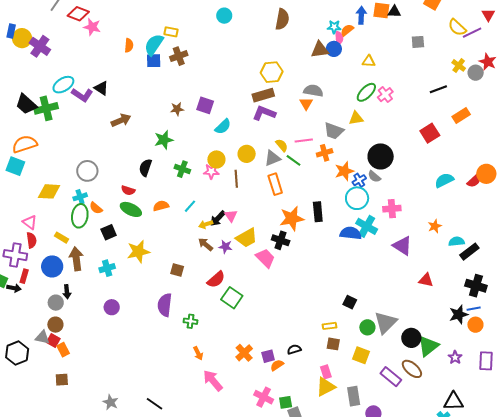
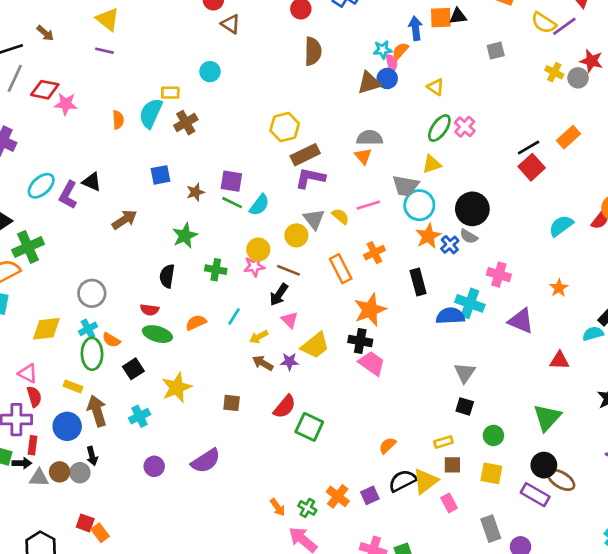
cyan circle: (224, 16) -> (210, 72), moved
blue square: (154, 61) -> (160, 175), moved
yellow triangle: (369, 61) -> (436, 87), turned 40
yellow hexagon: (272, 72) -> (285, 127), moved
black line: (438, 89) -> (529, 148), moved
purple L-shape: (82, 95) -> (68, 195), turned 95
green cross: (46, 108) -> (28, 247), moved
orange cross: (325, 153) -> (374, 253), moved
gray triangle: (273, 158) -> (314, 219), moved, turned -36
green line: (293, 160) -> (232, 203), moved
brown line: (236, 179) -> (288, 270), turned -54
cyan circle: (357, 198) -> (419, 205), moved
pink cross: (392, 209) -> (499, 275), turned 30
black rectangle: (318, 212) -> (418, 282), moved
black arrow: (218, 219) -> (279, 295), moved
cyan semicircle: (457, 241) -> (593, 334), moved
pink trapezoid: (265, 258) -> (372, 363), moved
purple semicircle: (165, 305) -> (206, 461), moved, turned -120
green cross: (191, 321) -> (307, 508), moved, turned 32
gray triangle: (386, 323) -> (465, 373), moved, size x0.7
brown circle: (55, 325) -> (60, 472), moved
gray triangle: (42, 337) -> (39, 478), moved
black circle: (411, 338) -> (544, 465), moved
green triangle: (428, 346) -> (547, 418), moved
black semicircle: (294, 349) -> (402, 481), size x1.5
orange semicircle: (277, 365) -> (387, 445), moved
yellow triangle: (326, 387) -> (425, 481), moved

